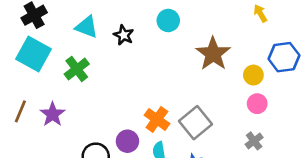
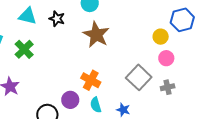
brown star: (213, 54) -> (96, 35), moved
gray square: (196, 123) -> (139, 77), moved
gray cross: (254, 141) -> (168, 87), turned 32

